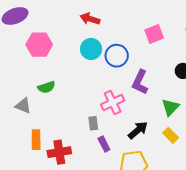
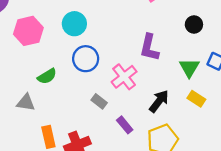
cyan circle: (91, 49) -> (74, 24), moved
blue circle: (117, 56) -> (86, 59), moved
gray rectangle: (93, 123) -> (99, 101), moved, turned -32

